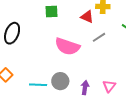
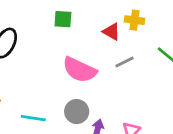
gray circle: (60, 81) -> (77, 112), moved

